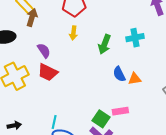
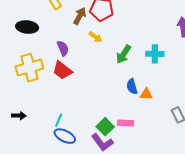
brown arrow: (32, 18) -> (80, 16), moved
yellow arrow: (73, 33) -> (95, 37), turned -72

